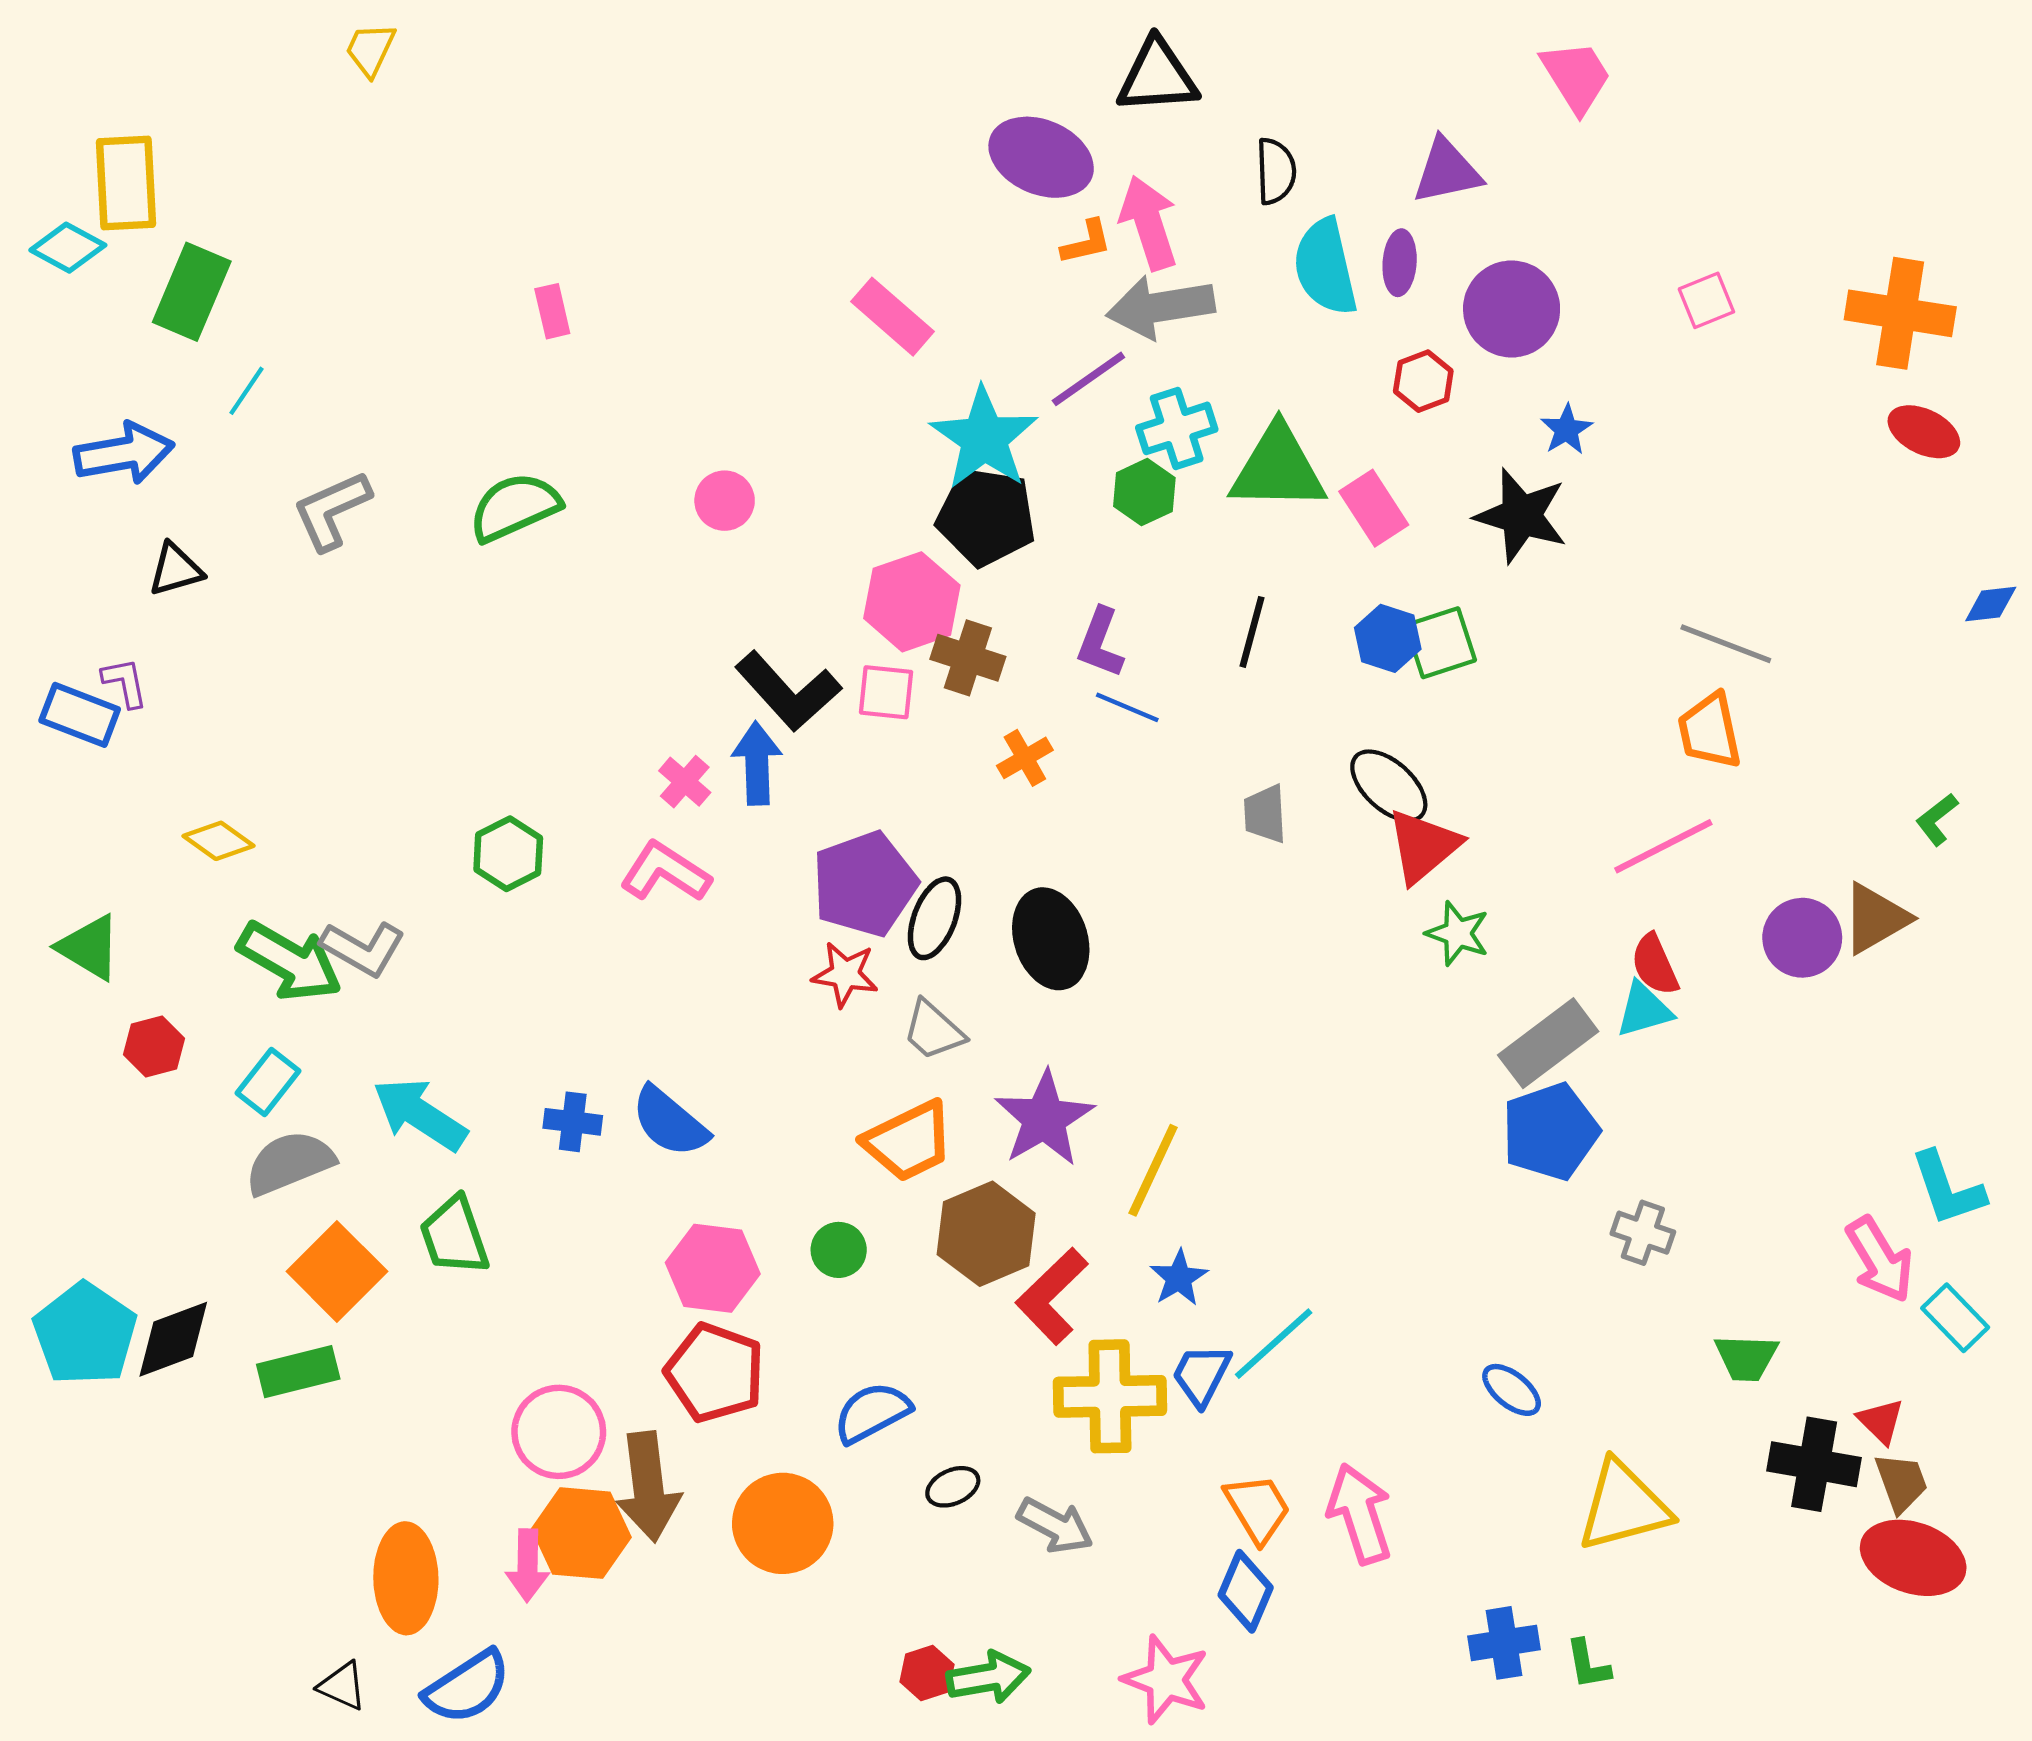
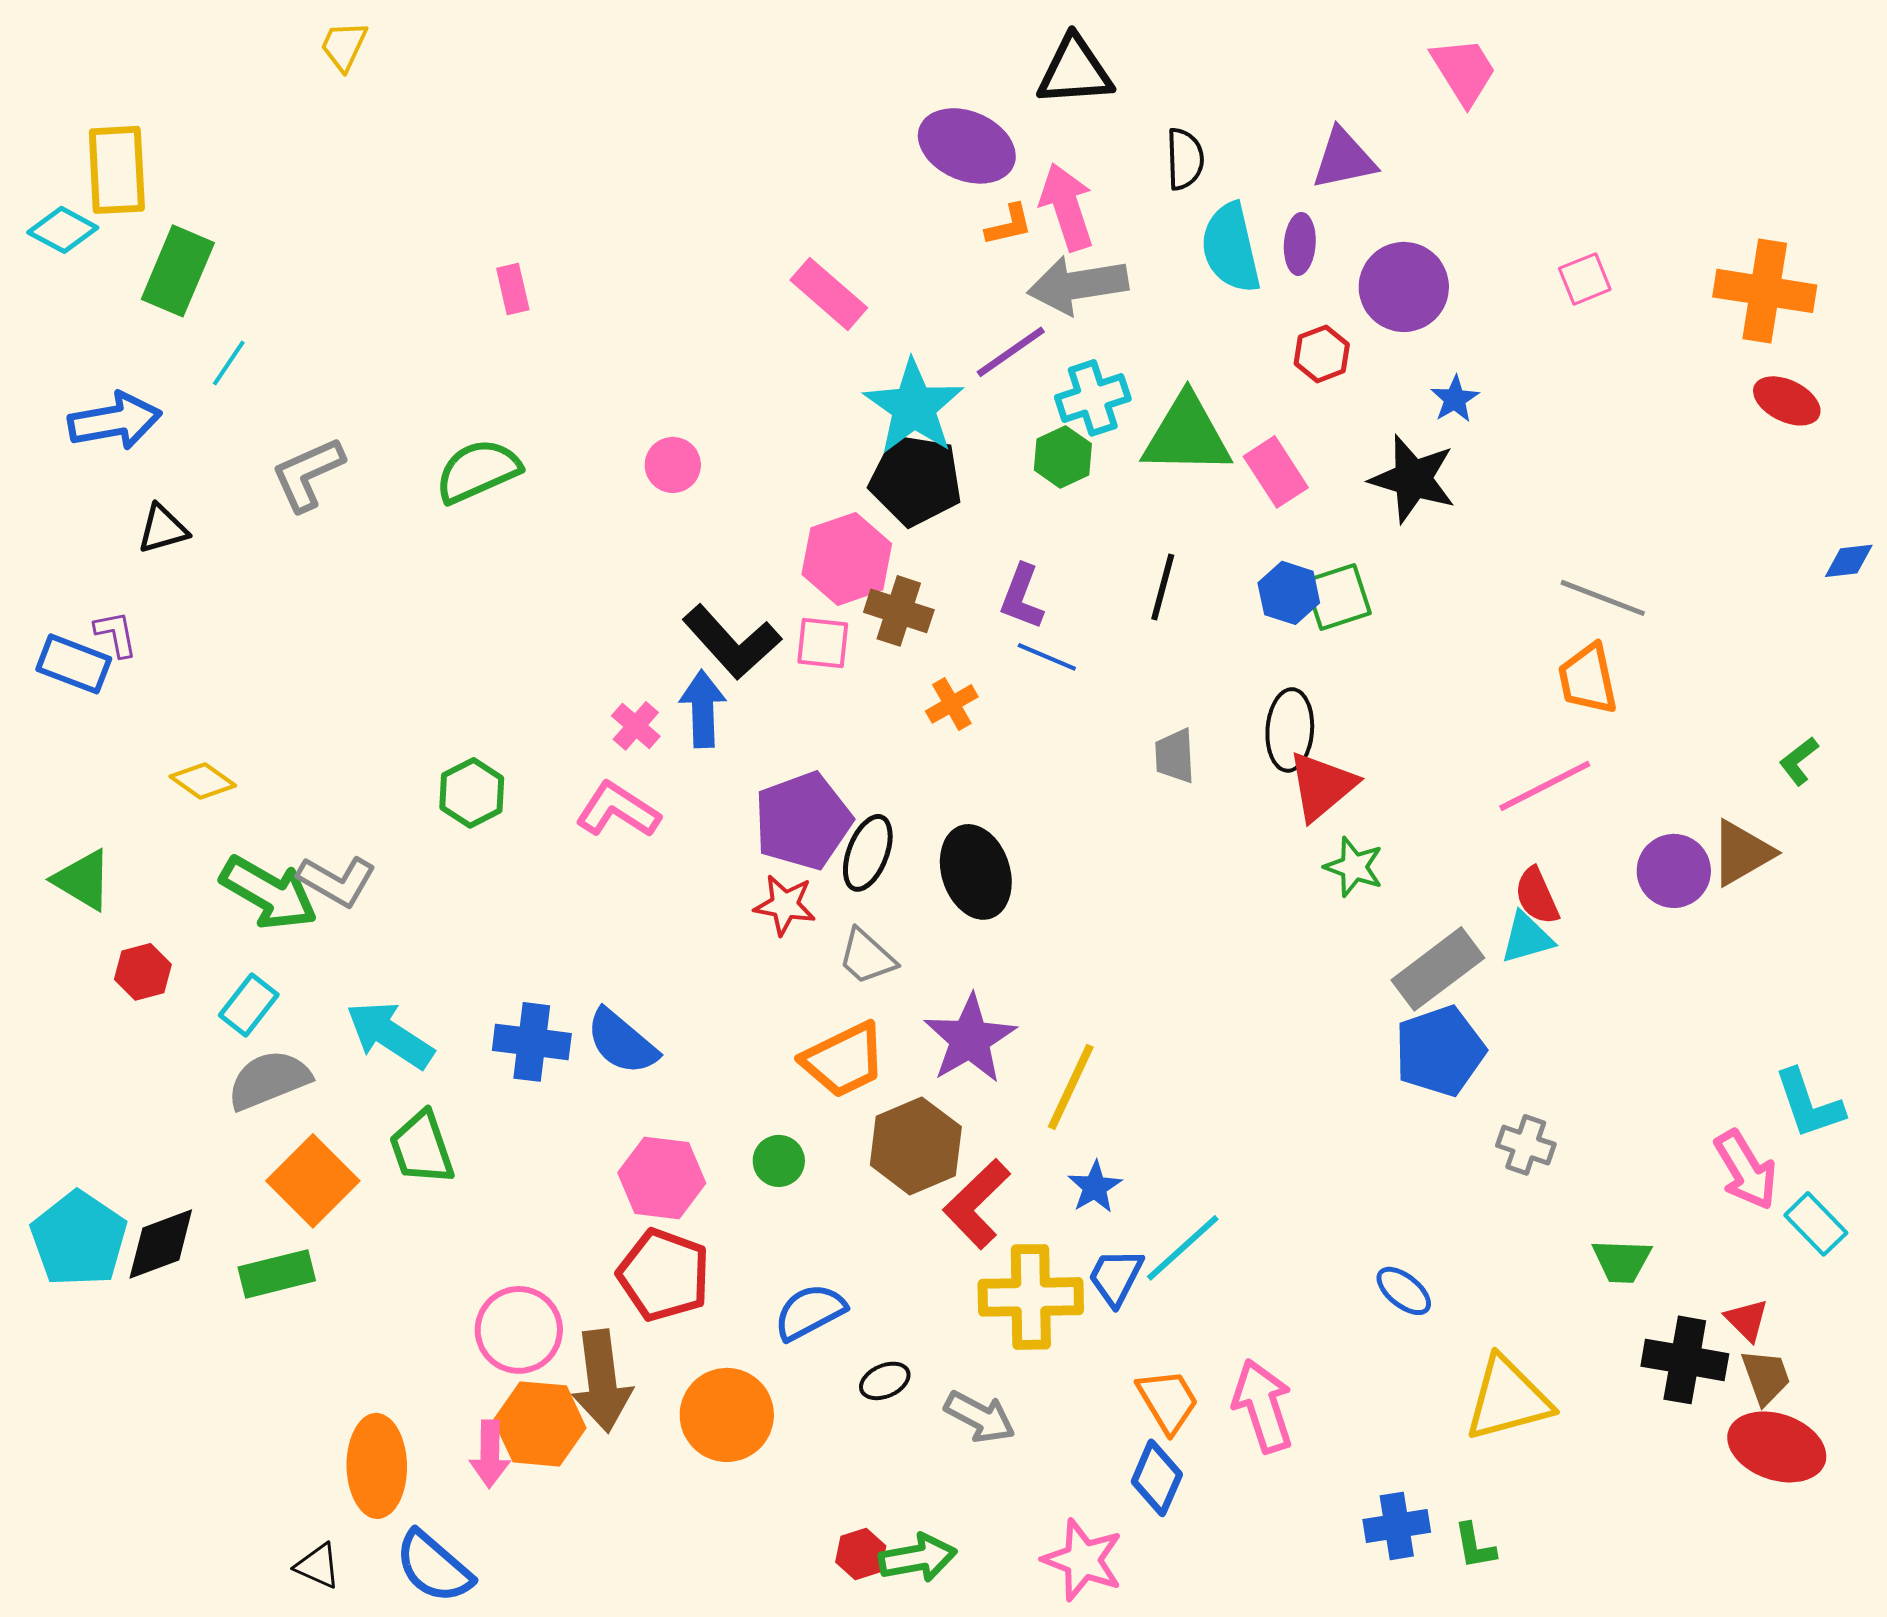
black ellipse: (1389, 786) -> (1290, 730), turned 52
blue cross: (573, 1122) -> (532, 1042), size x1.4
blue semicircle: (467, 1687) -> (434, 1567), turned 74

